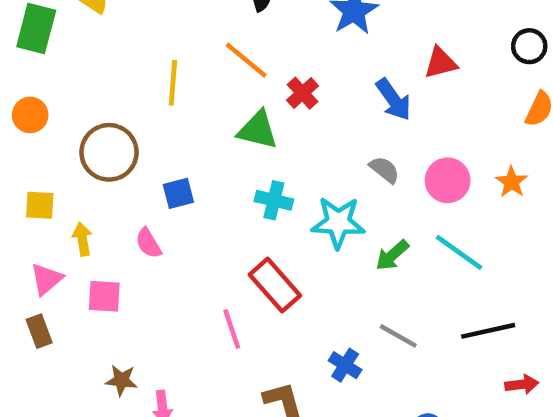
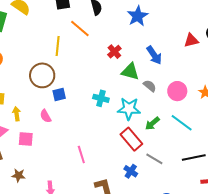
orange line: (246, 60) -> (80, 28), moved
red triangle: (441, 63) -> (191, 40), moved
green triangle: (258, 130) -> (130, 72), moved
brown circle: (109, 152) -> (42, 75), moved
red rectangle: (275, 285) -> (131, 139), moved
brown star: (121, 380) -> (19, 175), moved

